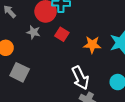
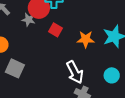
gray star: (33, 32) -> (28, 20), moved

